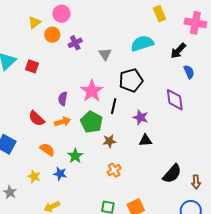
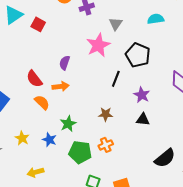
cyan semicircle: (142, 43) -> (156, 19), size x0.7
black pentagon: (131, 80) -> (138, 55), turned 30
pink star: (92, 91) -> (98, 45), moved
green pentagon: (92, 122) -> (80, 152), moved, turned -30
orange semicircle: (47, 150) -> (42, 102), moved

